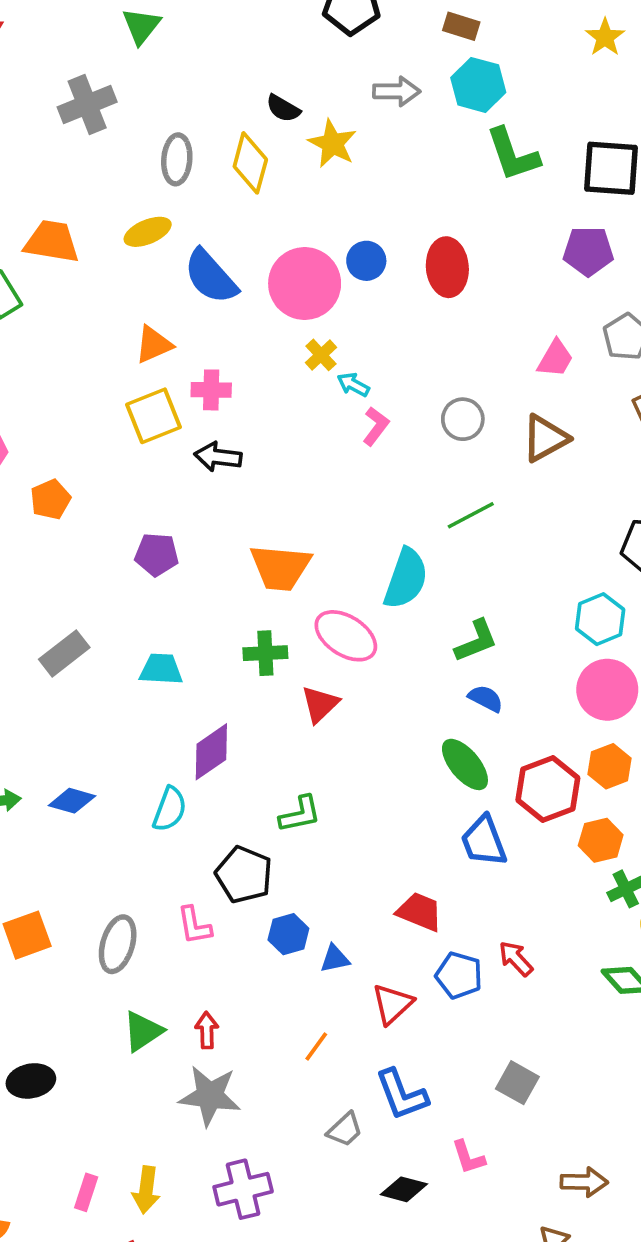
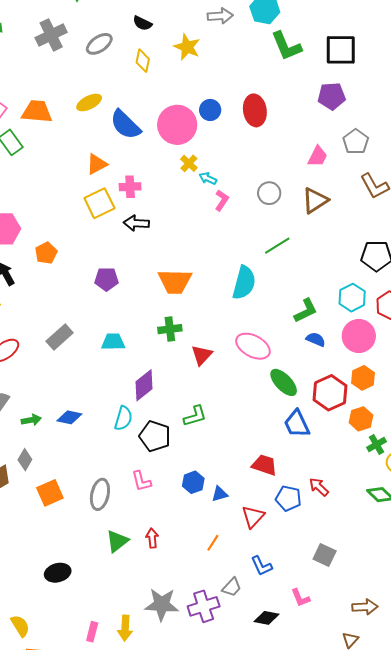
black semicircle: (283, 108) -> (142, 23), moved
gray ellipse: (177, 159) -> (99, 44), moved, turned 56
yellow diamond: (250, 163) -> (143, 61), size x0.7
pink ellipse: (346, 636) -> (253, 346), moved
green L-shape: (476, 641) -> (306, 311), moved
blue semicircle: (486, 698) -> (316, 339), moved
black pentagon: (244, 875) -> (155, 436), moved
blue L-shape: (402, 1095) -> (261, 566), size x0.7
gray star: (210, 1096) -> (162, 604), moved
purple cross: (243, 1189) -> (204, 606), moved

